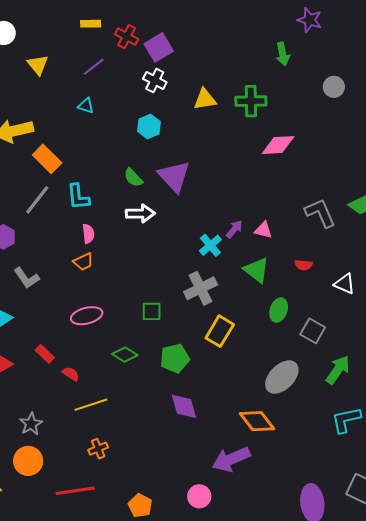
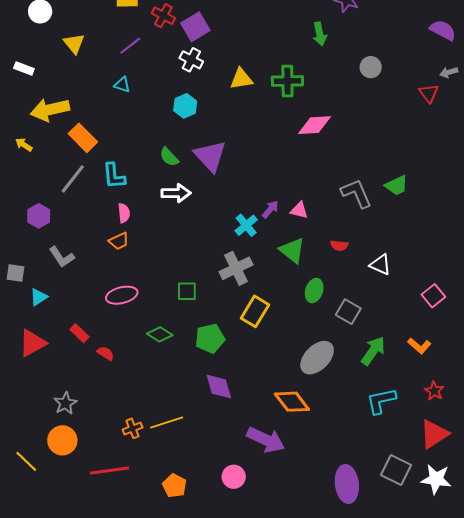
yellow line: (91, 405) -> (167, 423), moved
purple arrow: (231, 459) -> (266, 440), turned -132

